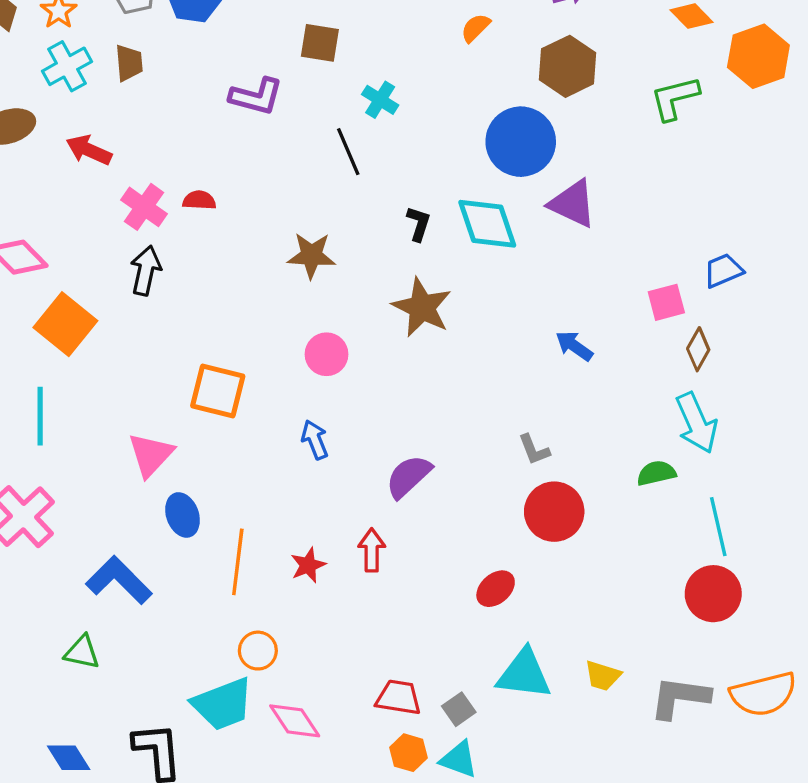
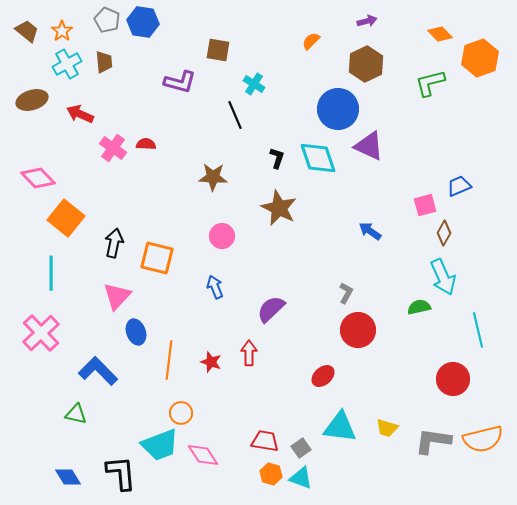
black arrow: (146, 271) -> (114, 243), moved
gray L-shape: (534, 450) -> (346, 293), turned -130
cyan line: (718, 527) -> (478, 330), moved
red star: (308, 565) -> (211, 362), turned -30

